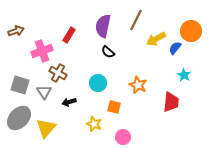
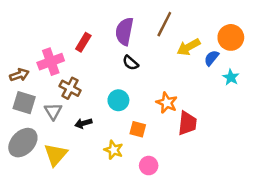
brown arrow: (16, 31) -> (19, 75), moved
cyan star: (184, 75) -> (231, 77), moved
red trapezoid: (171, 102) -> (187, 123), moved

